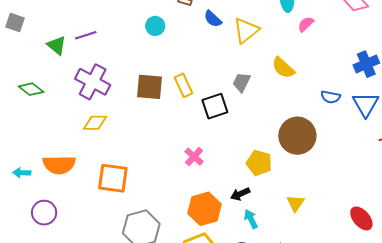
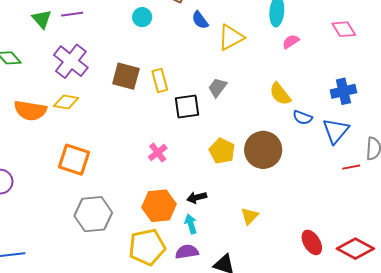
yellow semicircle: (283, 68) -> (280, 94), moved
yellow pentagon: (259, 163) -> (222, 151), moved
orange semicircle: (59, 165) -> (30, 111), moved
cyan arrow: (251, 219) -> (191, 224), moved

